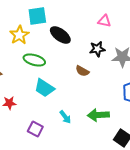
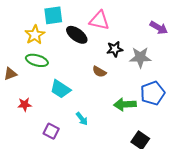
pink triangle: (104, 21) -> (99, 20), moved, size x1.5
green ellipse: (34, 60) -> (37, 60), moved
green arrow: (98, 115) -> (125, 104), moved

